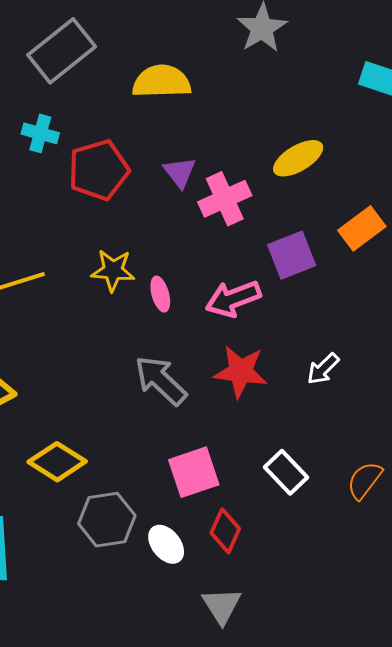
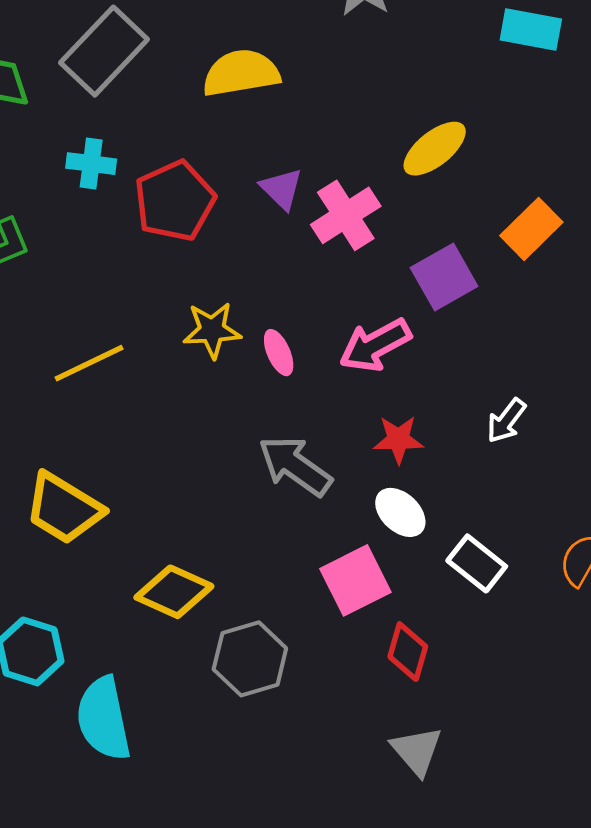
red star: (241, 371) -> (398, 439), size x0.7
white ellipse: (166, 544) -> (400, 512), moved

